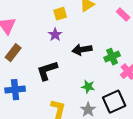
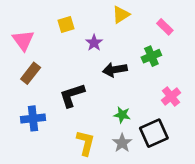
yellow square: (60, 14) -> (66, 24), moved
purple star: (55, 35) -> (94, 43), moved
green cross: (112, 57) -> (151, 56), moved

